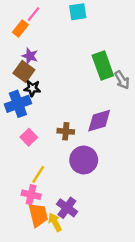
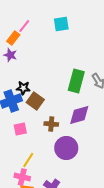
purple star: (30, 56) -> (10, 55), moved
green rectangle: (103, 66) -> (76, 81), moved, turned 35
brown square: (24, 72) -> (35, 101), moved
pink square: (29, 137) -> (20, 129), turned 32

